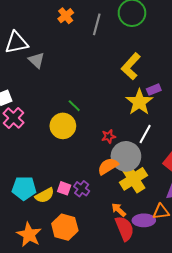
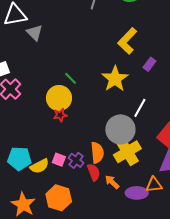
purple rectangle: (154, 90) -> (149, 64), turned -32
yellow star: (139, 102) -> (115, 79), moved
red star: (109, 136) -> (60, 115), moved
orange semicircle: (108, 166) -> (97, 153), moved, turned 115
red semicircle: (125, 228) -> (94, 172), moved, size x0.7

